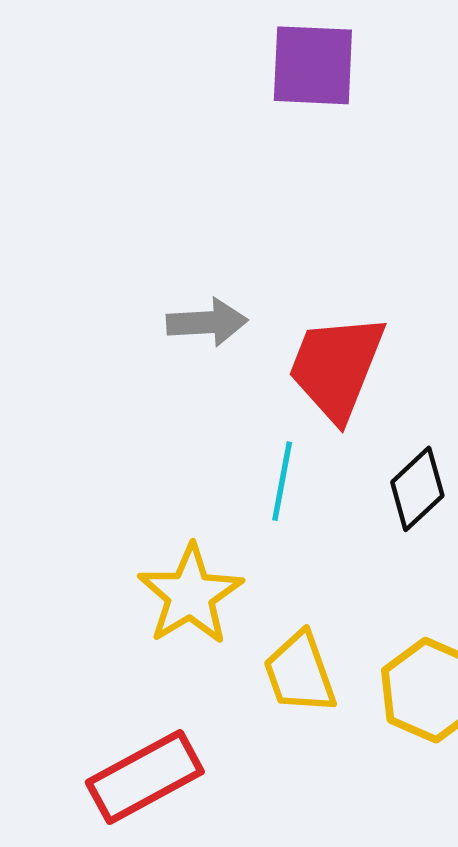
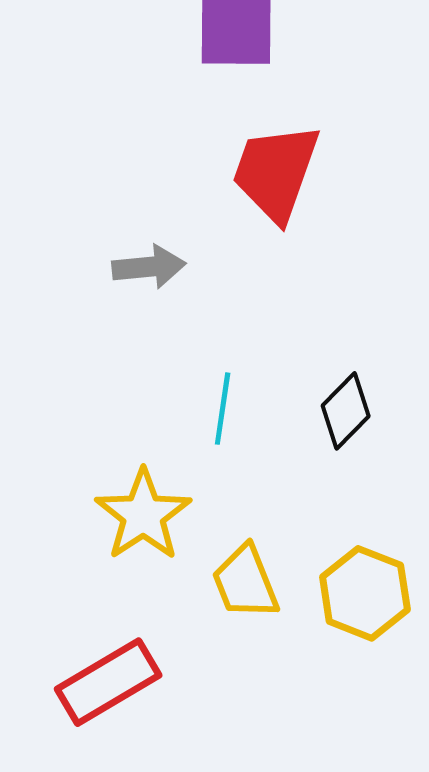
red trapezoid: (336, 367) -> (276, 172), moved

